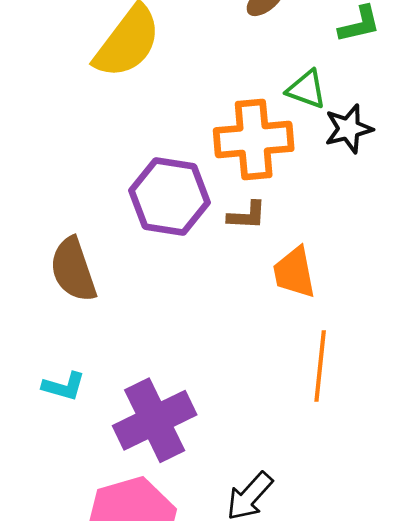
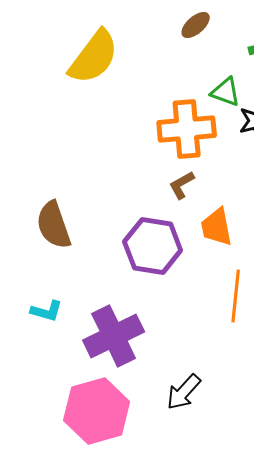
purple hexagon: (170, 196) -> (153, 246), moved
brown L-shape: (247, 215) -> (182, 185), turned 148

